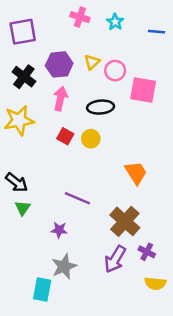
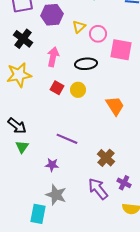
purple hexagon: (59, 64) -> (52, 15), moved
orange trapezoid: (136, 173) -> (115, 106), moved
brown cross: (125, 221) -> (106, 158), size x0.7
purple arrow: (115, 259) -> (98, 189), turned 110
gray star: (64, 266) -> (56, 195), turned -30

